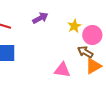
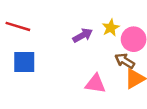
purple arrow: (40, 18) -> (83, 35), moved

